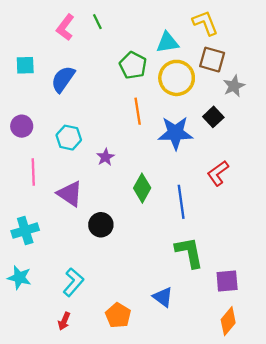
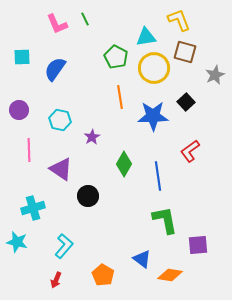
pink L-shape: (65, 27) -> (57, 24), turned -60
gray star: (234, 86) -> (215, 75), moved
cyan cross: (25, 231) -> (33, 208), moved
orange diamond: (228, 321) -> (170, 275), moved, turned 60

